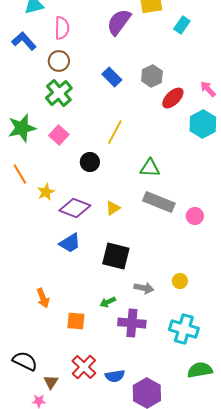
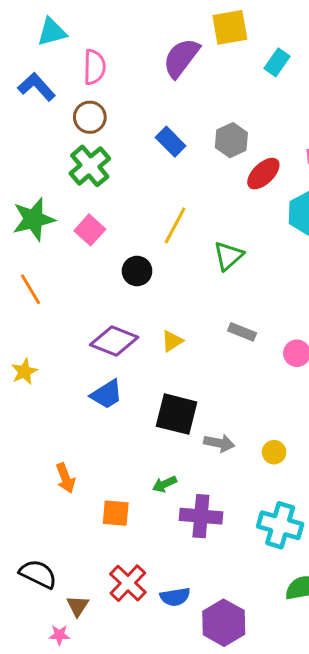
green triangle: (150, 168) -> (228, 256), moved, turned -45
yellow star: (46, 192) -> (24, 371), moved
gray rectangle: (159, 202) -> (242, 332), size x0.6
gray arrow: (144, 288) -> (219, 443), moved

